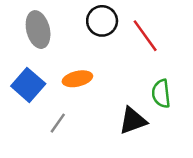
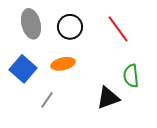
black circle: (102, 21) -> (70, 27), moved

